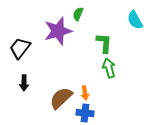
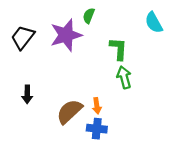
black trapezoid: (20, 48) -> (23, 37), moved

